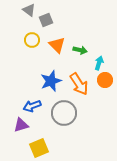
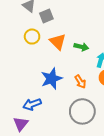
orange arrow: (79, 84) -> (80, 82), size x0.6
gray circle: (64, 113) -> (82, 111), moved
purple triangle: (21, 125) -> (21, 124), turned -35

